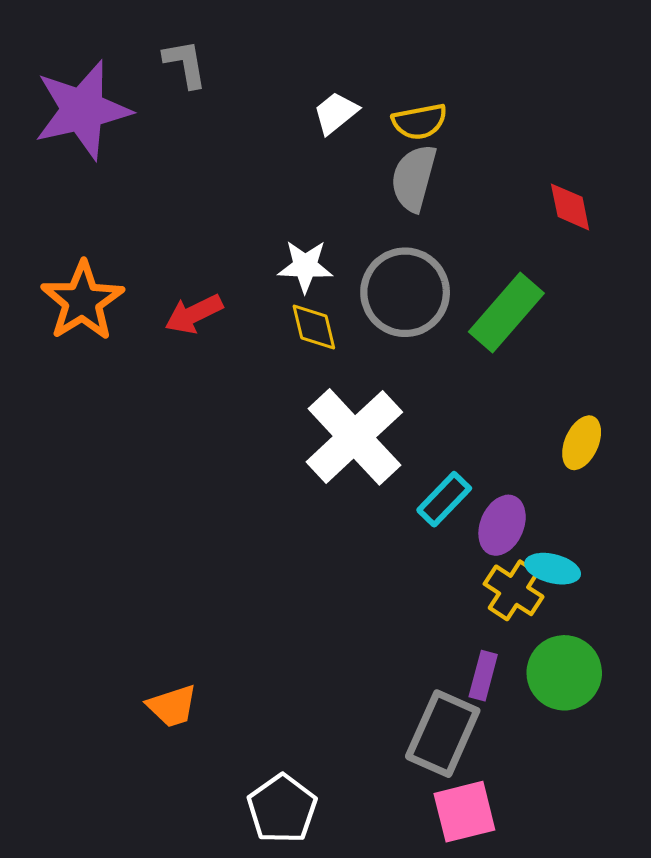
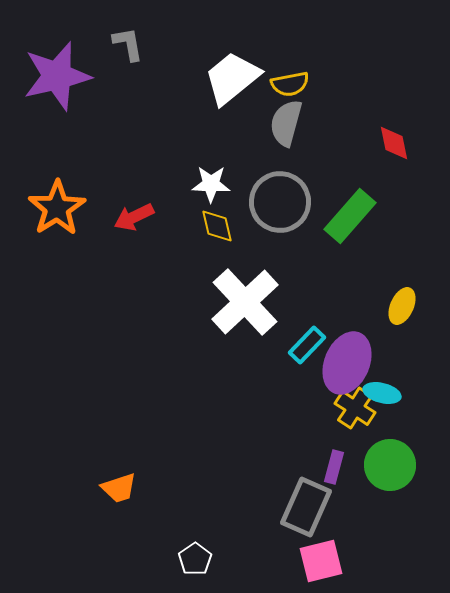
white trapezoid: (336, 113) -> (232, 78), size x1.8
purple ellipse: (502, 525) -> (347, 363), size x1.5
white pentagon: (282, 809) -> (195, 559), size x0.7

